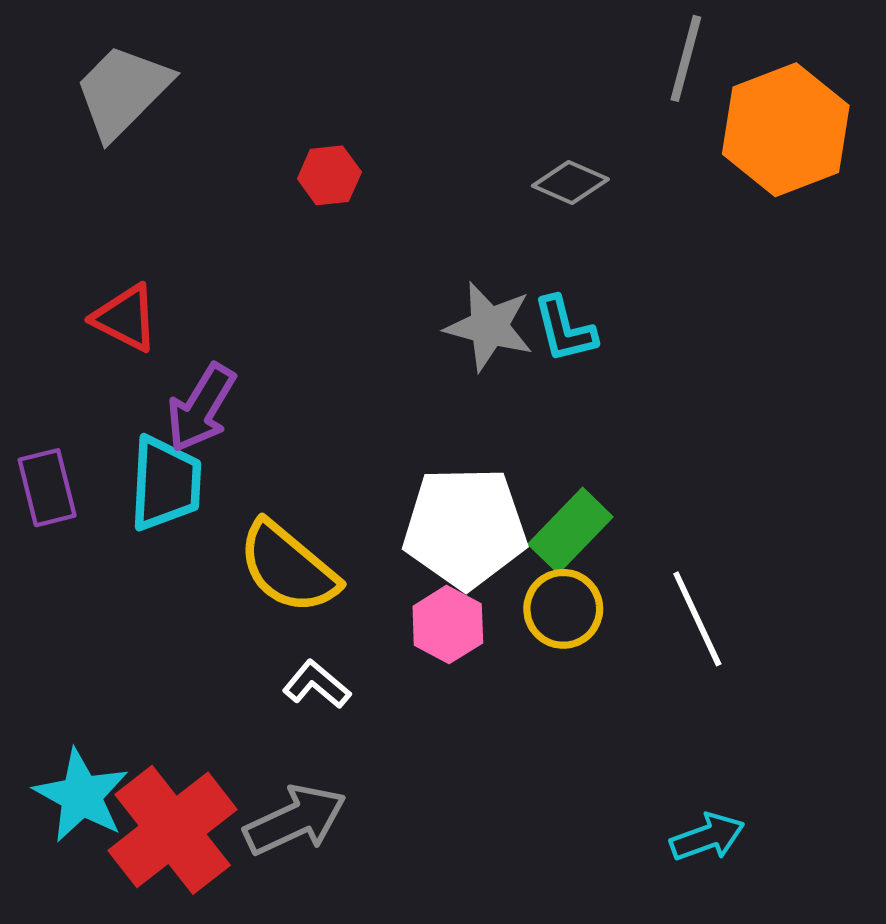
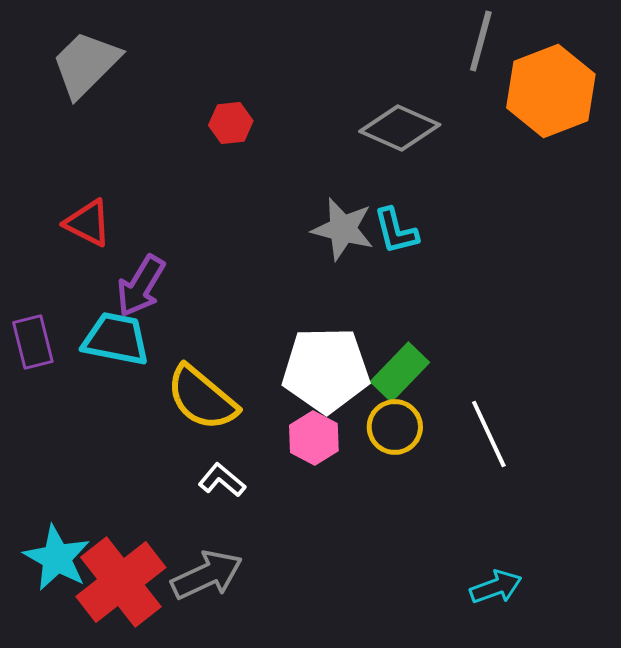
gray diamond: (570, 183) -> (400, 128), size x1.5
cyan trapezoid: (165, 483) -> (116, 339), turned -82

